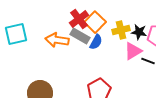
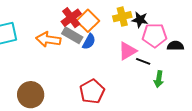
yellow cross: (121, 30) -> (122, 17), moved
black star: (139, 32) -> (140, 20), moved

